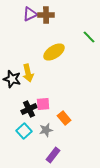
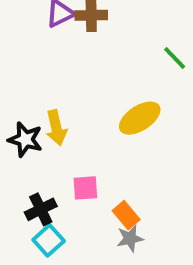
yellow ellipse: (54, 52) -> (140, 118), moved
black cross: (29, 109) -> (41, 209), moved
gray star: (46, 130) -> (130, 238), moved

